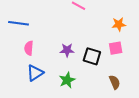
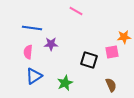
blue line: (18, 23) -> (32, 28), moved
orange star: (119, 24) -> (124, 37), moved
purple star: (67, 50) -> (51, 44), moved

